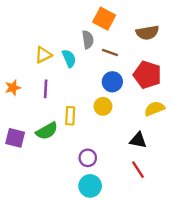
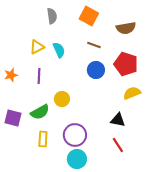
gray semicircle: (88, 40) -> (52, 16), moved
yellow circle: (103, 106) -> (62, 99), moved
yellow rectangle: (70, 116) -> (43, 139), moved
purple circle: (88, 158) -> (75, 135), size x1.5

